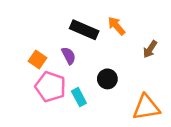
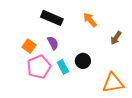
black rectangle: (84, 30) -> (52, 18), moved
pink pentagon: (50, 87) -> (39, 67), turned 30
cyan rectangle: (79, 97) -> (63, 67), moved

